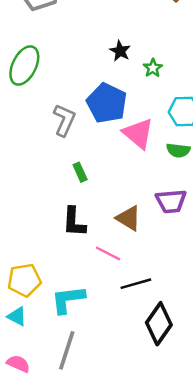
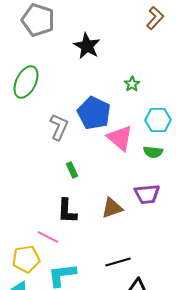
black star: (120, 51) -> (87, 46), moved, size x1.5
brown triangle: (129, 218) -> (112, 208), turned -50
pink line: (108, 253) -> (48, 237), moved

